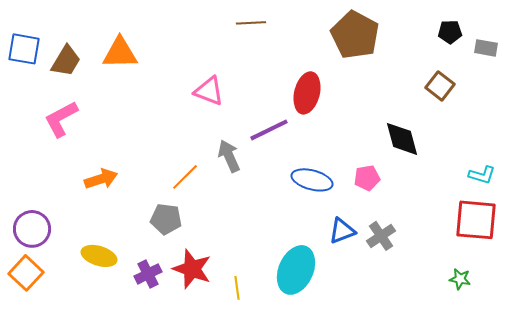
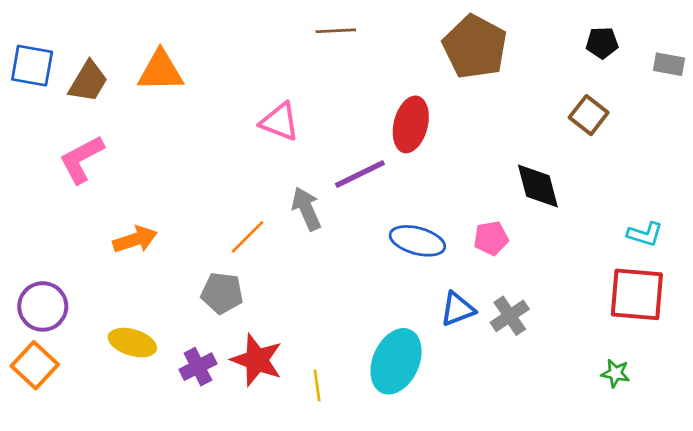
gray rectangle: (486, 48) -> (669, 64), moved

